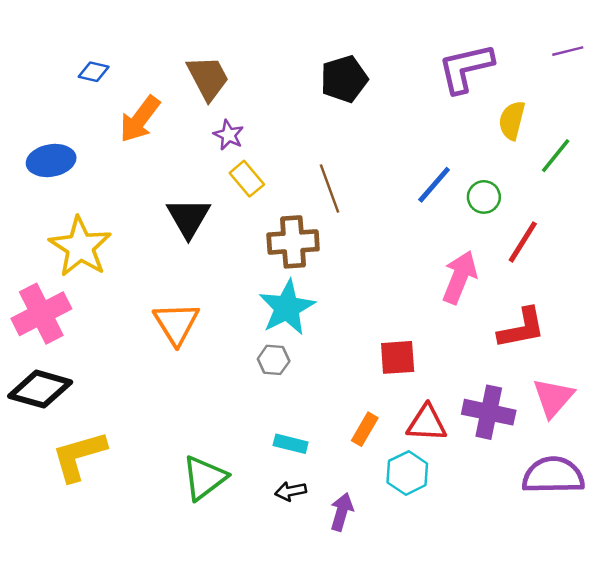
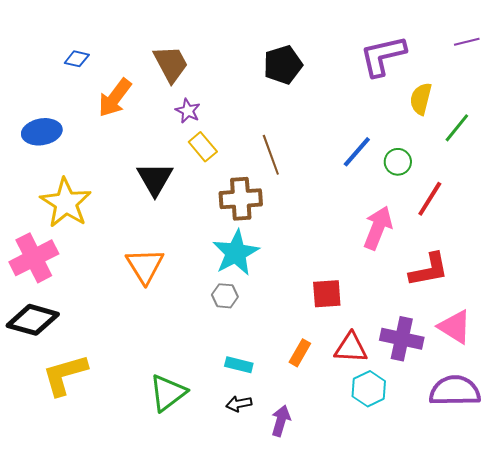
pink triangle: (553, 398) -> (455, 327), turned -39
cyan hexagon: (407, 473) -> (369, 389), moved

